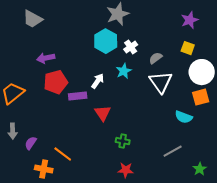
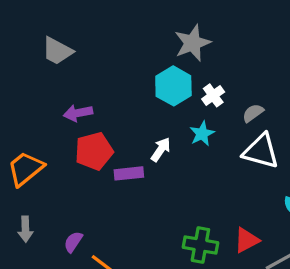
white triangle: (161, 82) -> (261, 151), turned -40
red triangle: (103, 113) -> (247, 240), moved, turned 36
green cross: (123, 141) -> (200, 245), size x1.5
purple semicircle: (31, 143) -> (73, 242), moved

